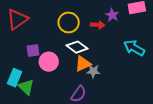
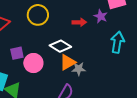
purple star: (112, 15) -> (101, 16), moved
yellow circle: (69, 22) -> (38, 15), moved
cyan arrow: (134, 48) -> (117, 42), turned 75

